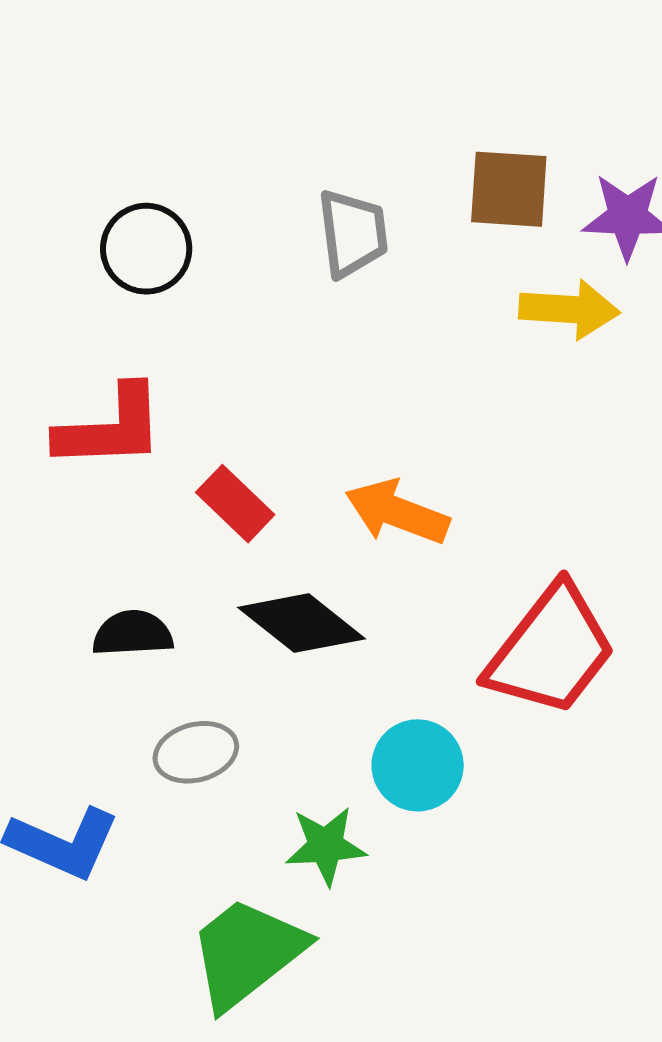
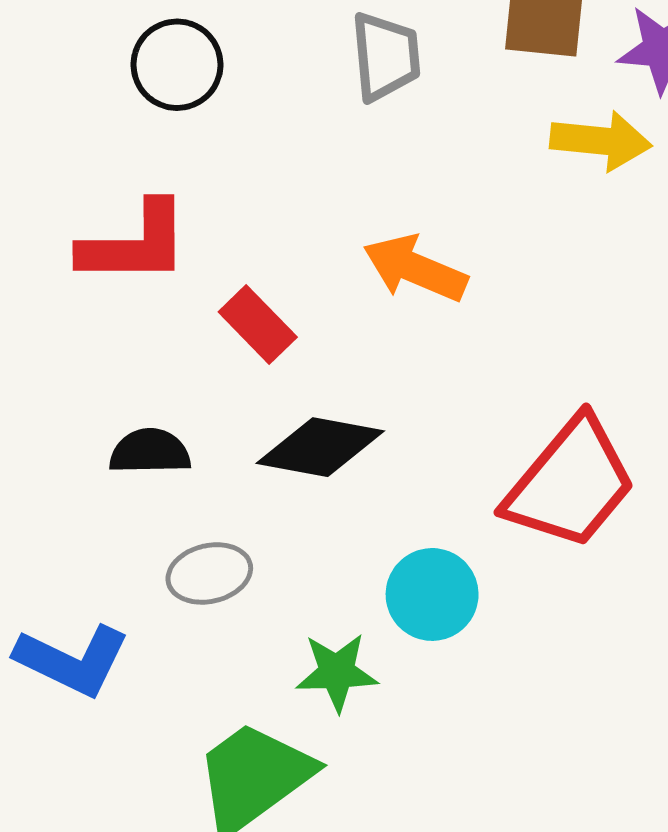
orange arrow: (397, 512) -> (415, 268), moved
black diamond: (302, 623) -> (320, 447), turned -30

